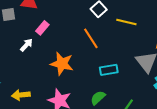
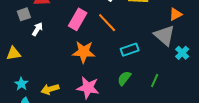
pink rectangle: (42, 28) -> (78, 19), moved, size x1.5
white arrow: (26, 45) -> (37, 29), moved

